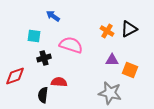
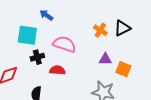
cyan square: (34, 36) -> (27, 35), size x1.5
red semicircle: (59, 82) -> (57, 70), moved

